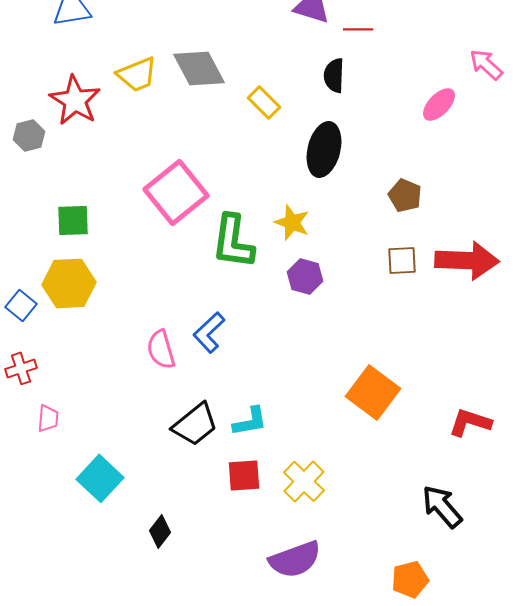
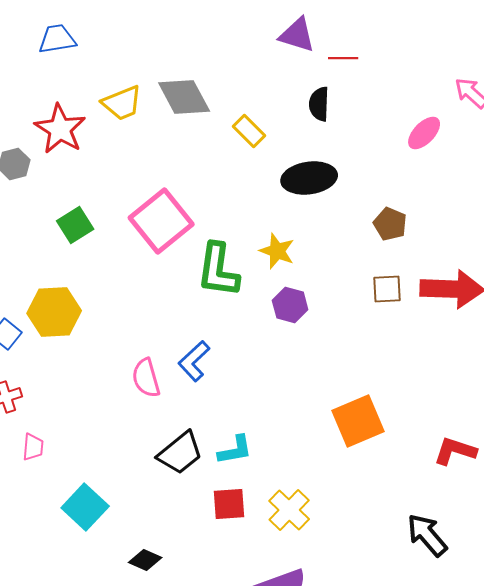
black ellipse: (324, 149) -> (309, 178), turned 68
green square: (73, 220) -> (75, 225), moved, turned -30
orange square: (373, 392) -> (358, 421), turned 30
black diamond: (160, 531) -> (145, 560), turned 76

